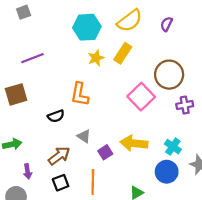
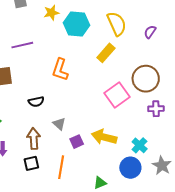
yellow semicircle: (130, 21) -> (117, 24), turned -85
yellow star: (96, 58) -> (51, 13), moved
orange L-shape: (80, 94) -> (60, 70), moved
brown arrow: (59, 156) -> (34, 139), turned -65

